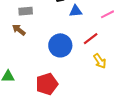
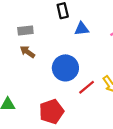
brown arrow: (19, 30) -> (27, 52), moved
red line: (91, 39) -> (87, 87), moved

